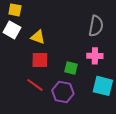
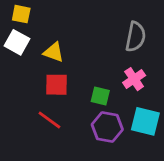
pink cross: (95, 56) -> (134, 79), turned -35
purple hexagon: (63, 92) -> (107, 127), moved

